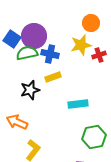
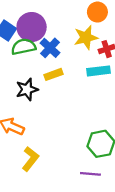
blue cross: (50, 54) -> (50, 48), turned 30
cyan rectangle: (78, 104) -> (99, 71), moved

